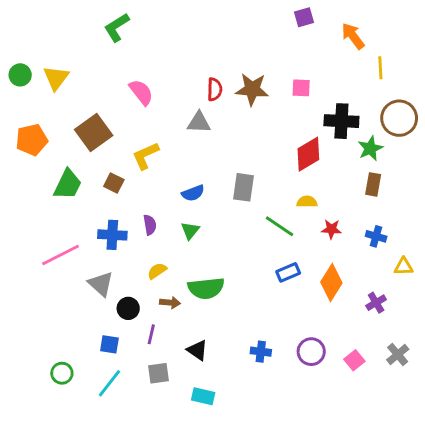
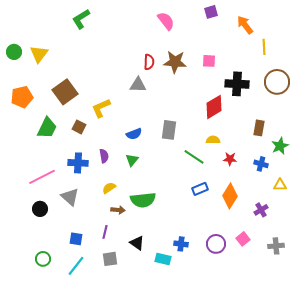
pink semicircle: (141, 92) -> (166, 21), moved
green star: (370, 148) -> (280, 146), moved
black circle: (128, 308) -> (40, 209), moved
gray cross: (398, 354) -> (276, 246), turned 35
pink square: (354, 360) -> (243, 239), moved
cyan rectangle: (203, 396) -> (163, 259), moved

